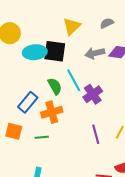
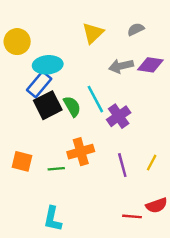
black square: (55, 51) -> (48, 105), moved, turned -35
blue rectangle: (28, 102) -> (39, 84), moved
orange cross: (52, 112) -> (81, 152), moved

